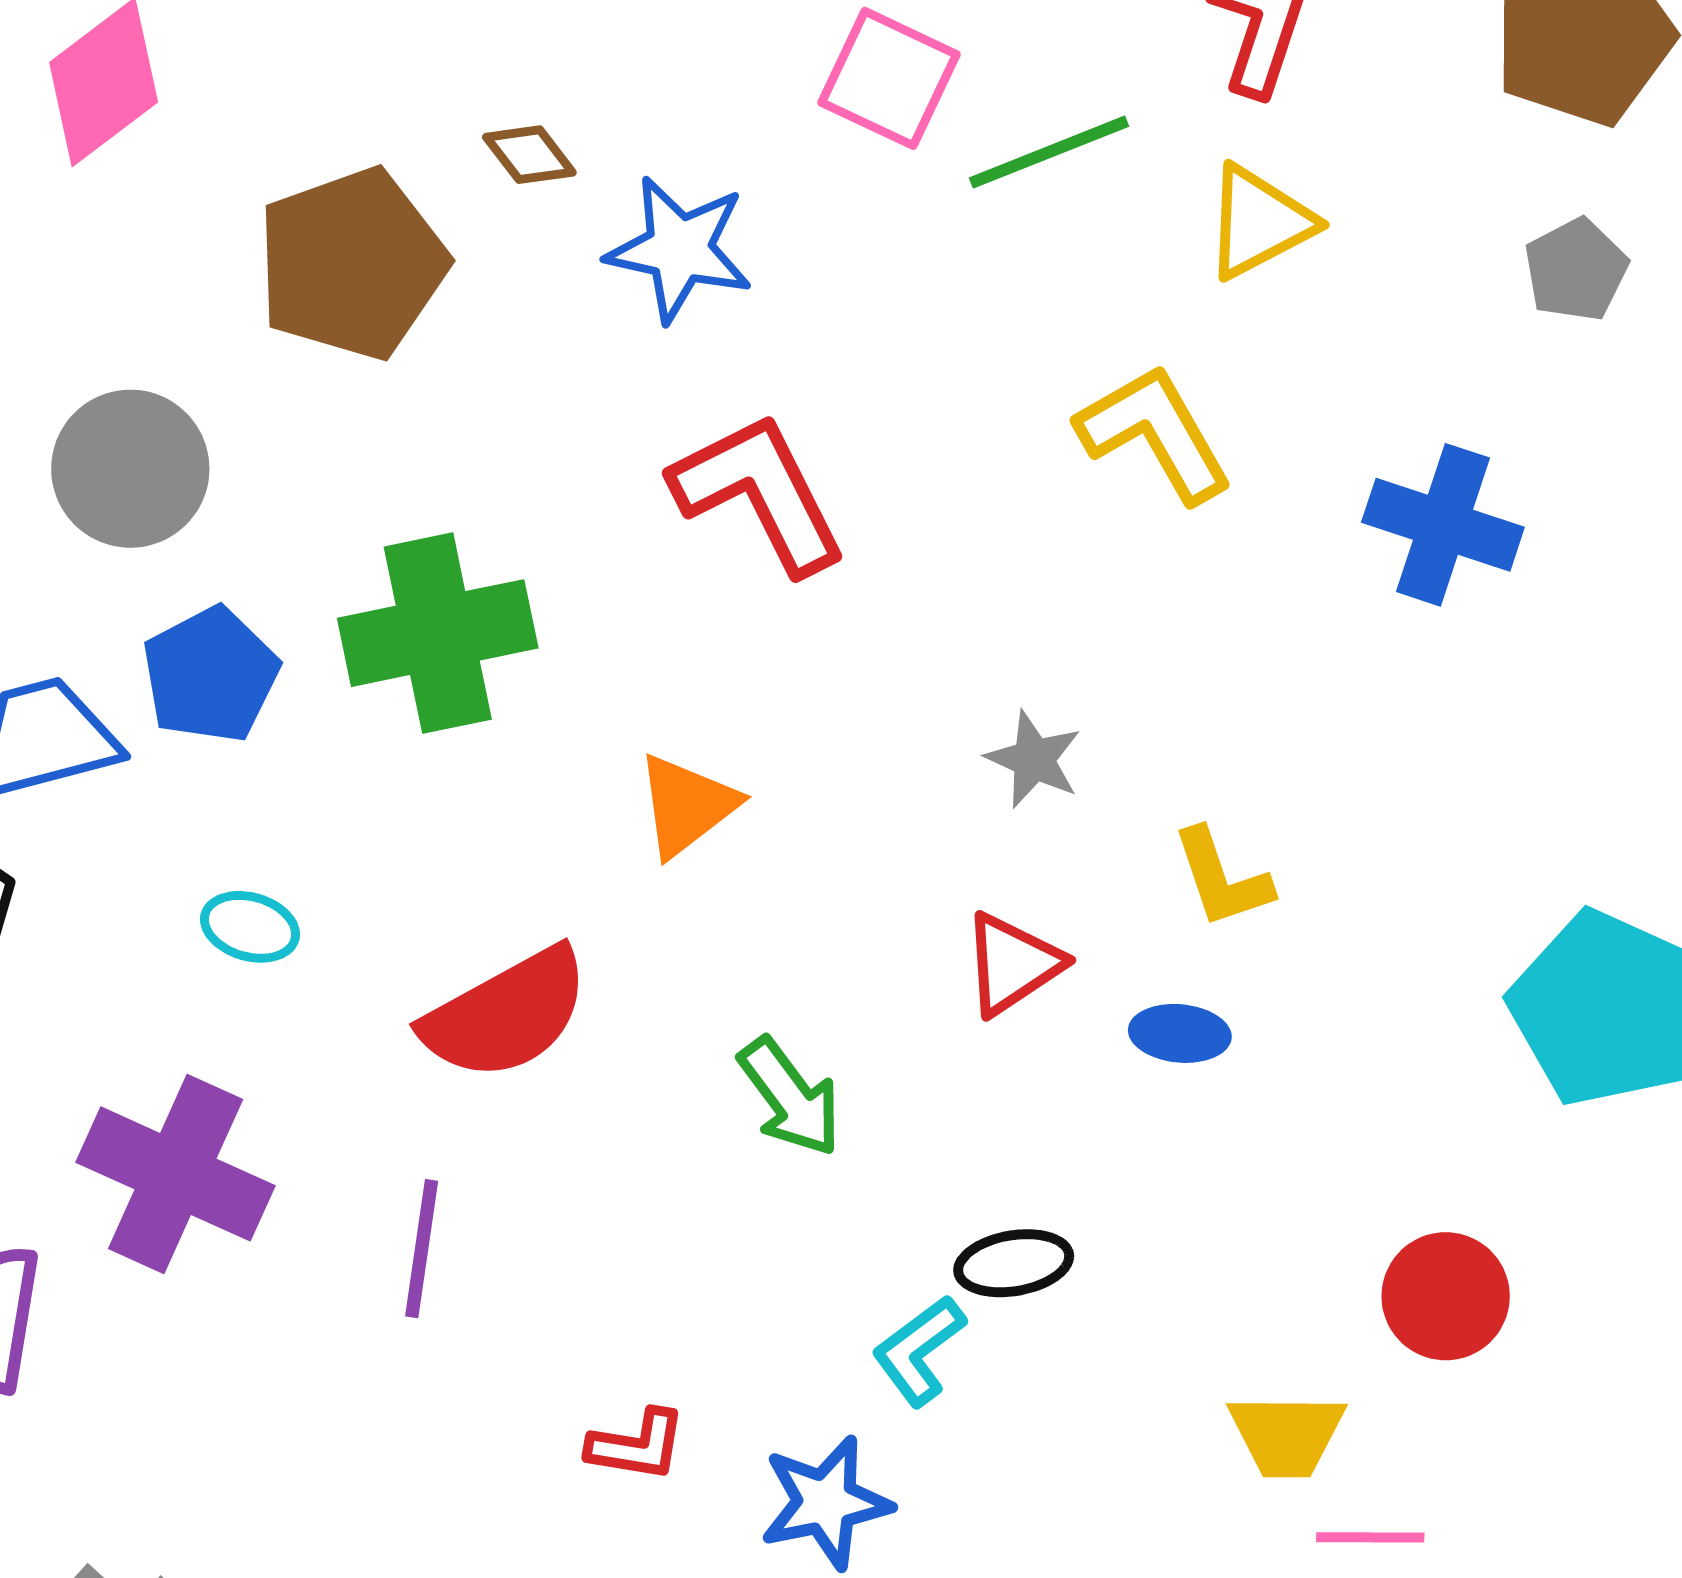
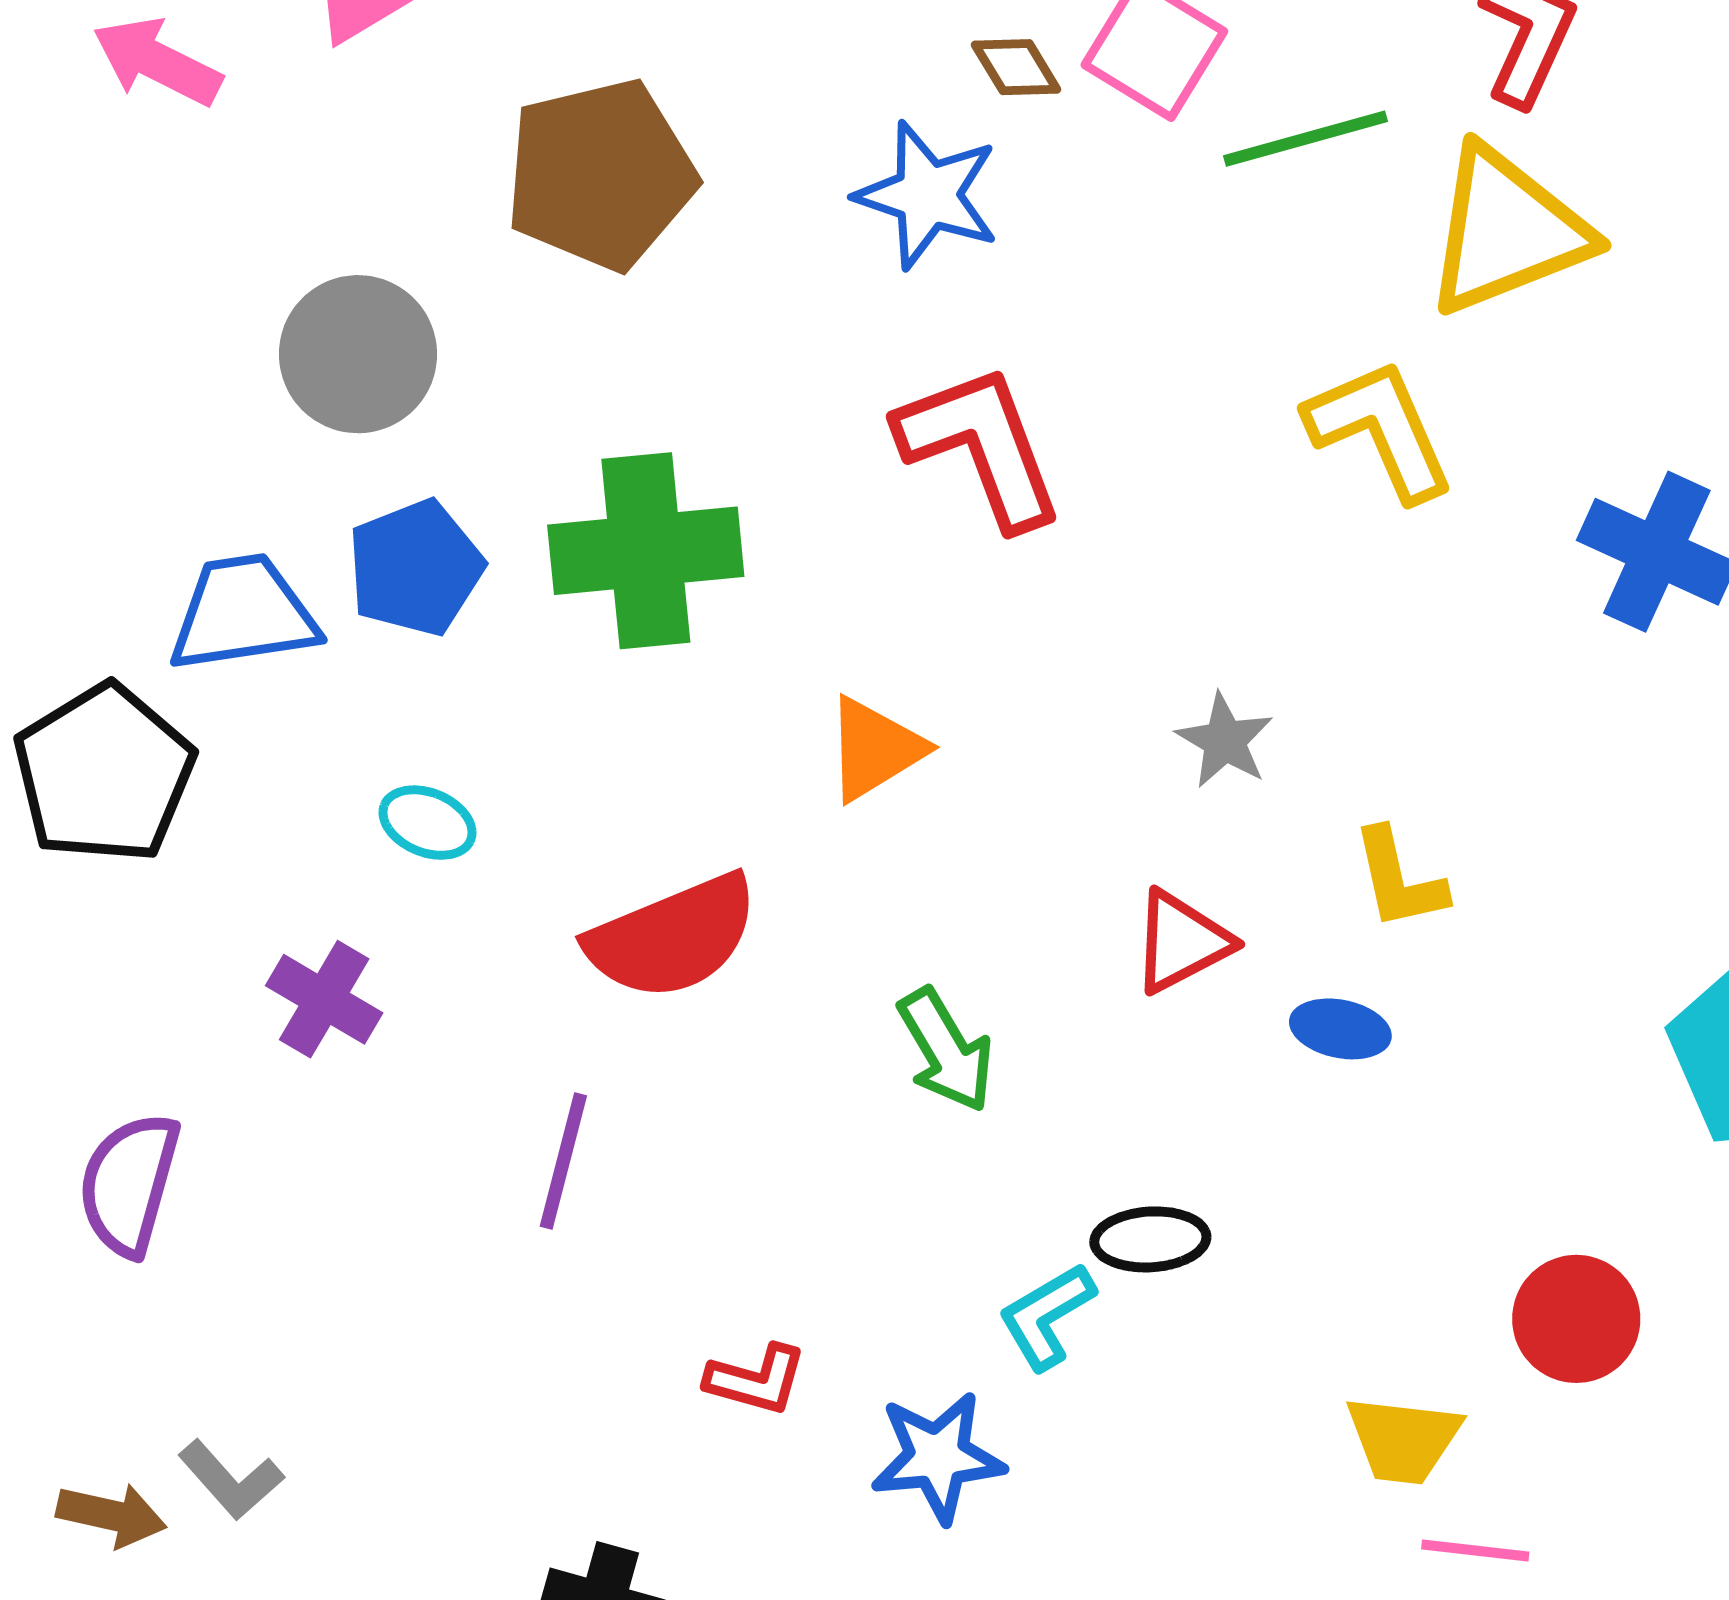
brown diamond: (529, 155) -> (1016, 67), moved
yellow triangle: (1259, 222) -> (1507, 231), size x1.5
purple cross: (176, 1174) -> (324, 999), moved, size x0.6

